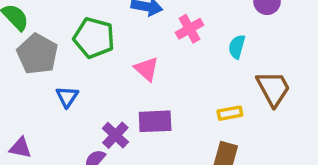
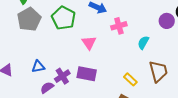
blue triangle: (67, 97) -> (38, 67), moved, turned 32
yellow rectangle: (230, 113) -> (130, 79), turned 40

